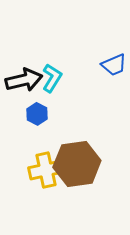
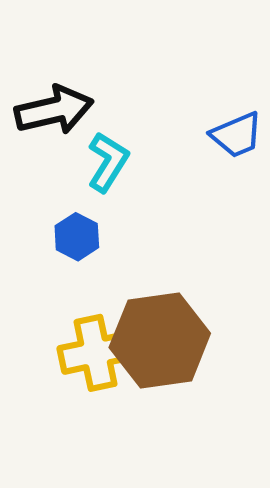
black arrow: (24, 80) -> (54, 110), moved

